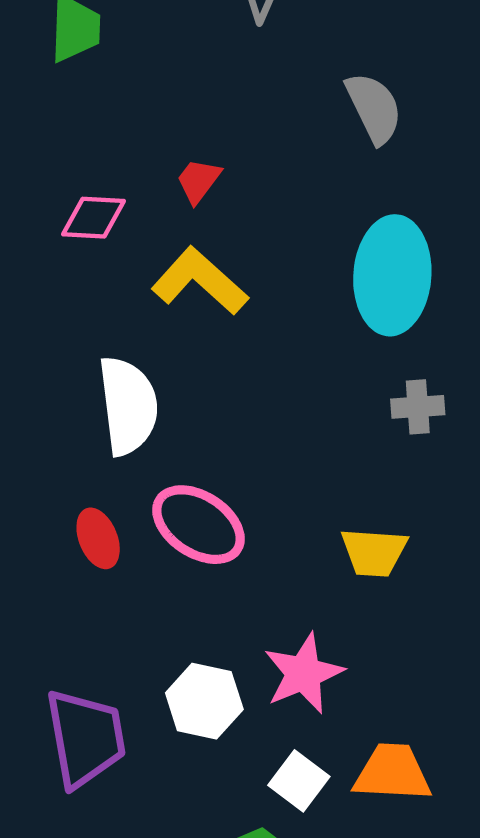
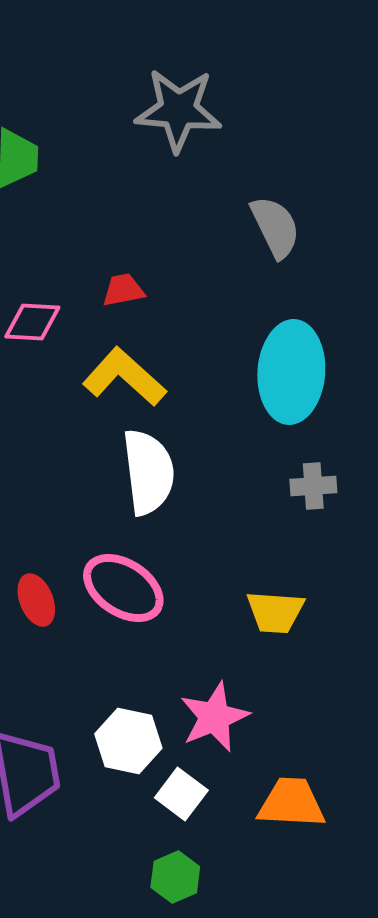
red trapezoid: (198, 181) -> (123, 290), turned 42
white semicircle: (128, 406) -> (148, 472), moved
white square: (299, 781) -> (181, 794), moved

